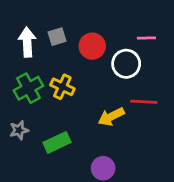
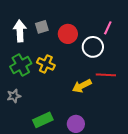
pink line: (146, 38) -> (108, 28), turned -64
green rectangle: (57, 142) -> (43, 120), moved

